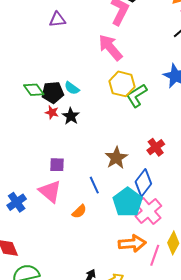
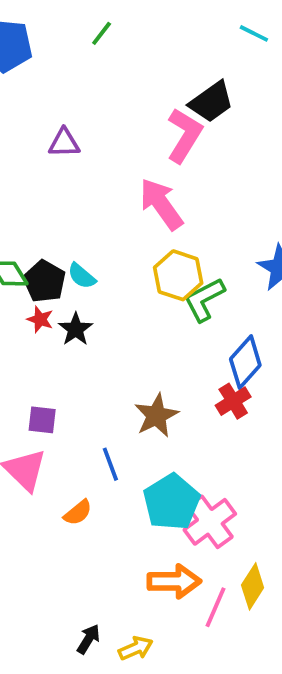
black pentagon: (53, 92) -> (44, 281), turned 30
blue diamond: (143, 183) -> (245, 362), moved

